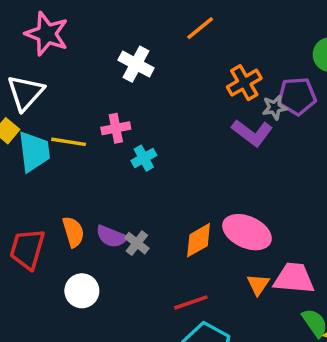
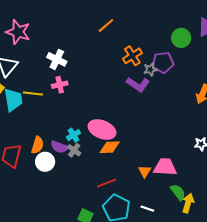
white cross: (136, 64) -> (57, 59), moved
cyan cross: (144, 158) -> (73, 135), moved
orange semicircle: (73, 232) -> (37, 145), turned 36
pink ellipse: (247, 232) -> (102, 130), moved
orange diamond: (199, 240) -> (110, 147), turned 30
white circle: (82, 291) -> (45, 162), moved

